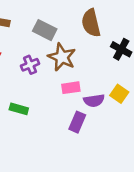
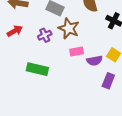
green rectangle: (19, 109) -> (37, 69), size x1.5
purple rectangle: (77, 122) -> (108, 81), moved

